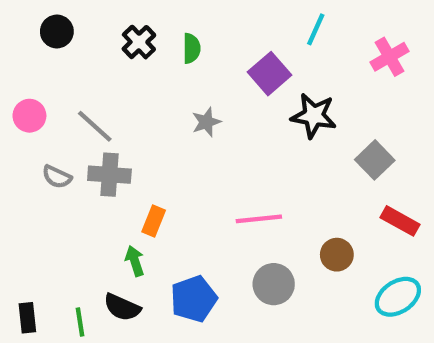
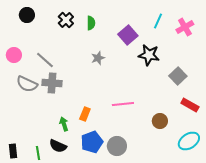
cyan line: (316, 29) -> (158, 21), moved
gray semicircle: (57, 177) -> (27, 84), size x1.5
orange rectangle: (154, 221) -> (85, 114), moved
gray circle: (274, 284) -> (117, 146), moved

